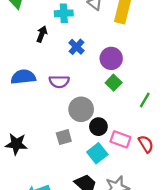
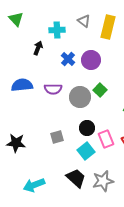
purple circle: (111, 58) -> (91, 60), moved
gray circle: (81, 109) -> (80, 97), moved
pink rectangle: (120, 139) -> (106, 139), turned 48

